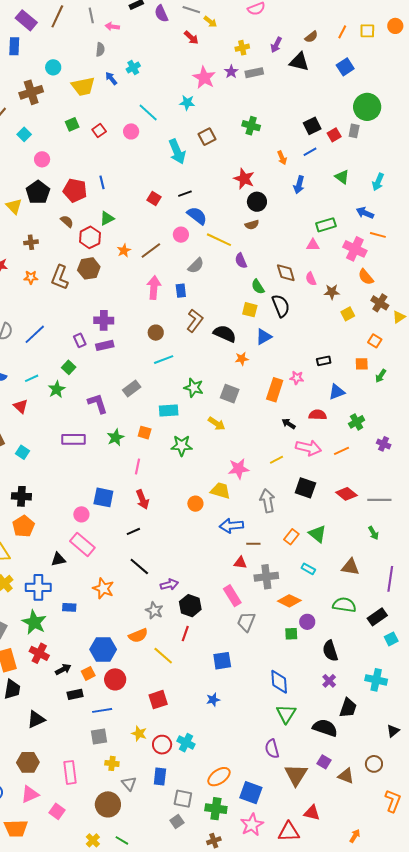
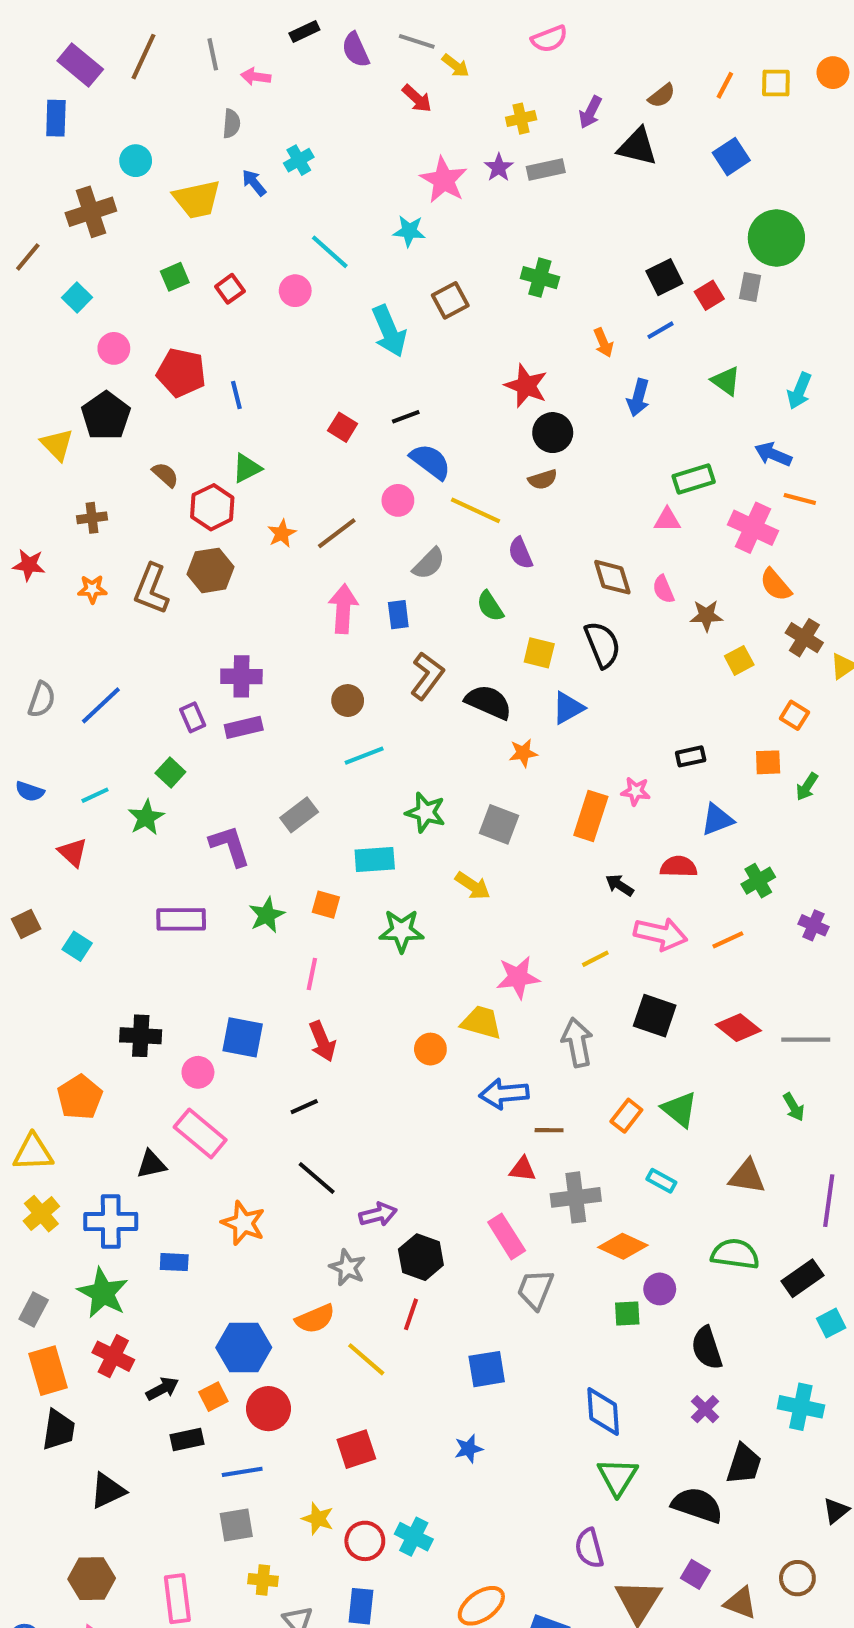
red pentagon: (75, 190) -> (181, 373), moved
green semicircle: (258, 287) -> (490, 606), moved
black cross: (21, 496) -> (141, 1036), moved

